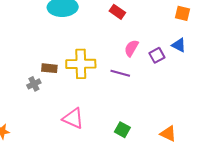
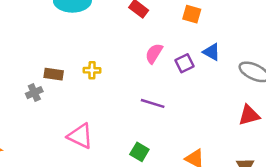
orange square: (183, 13) -> (192, 14), moved
yellow cross: (81, 64) -> (92, 70), size x0.5
purple line: (120, 73) -> (153, 103), moved

